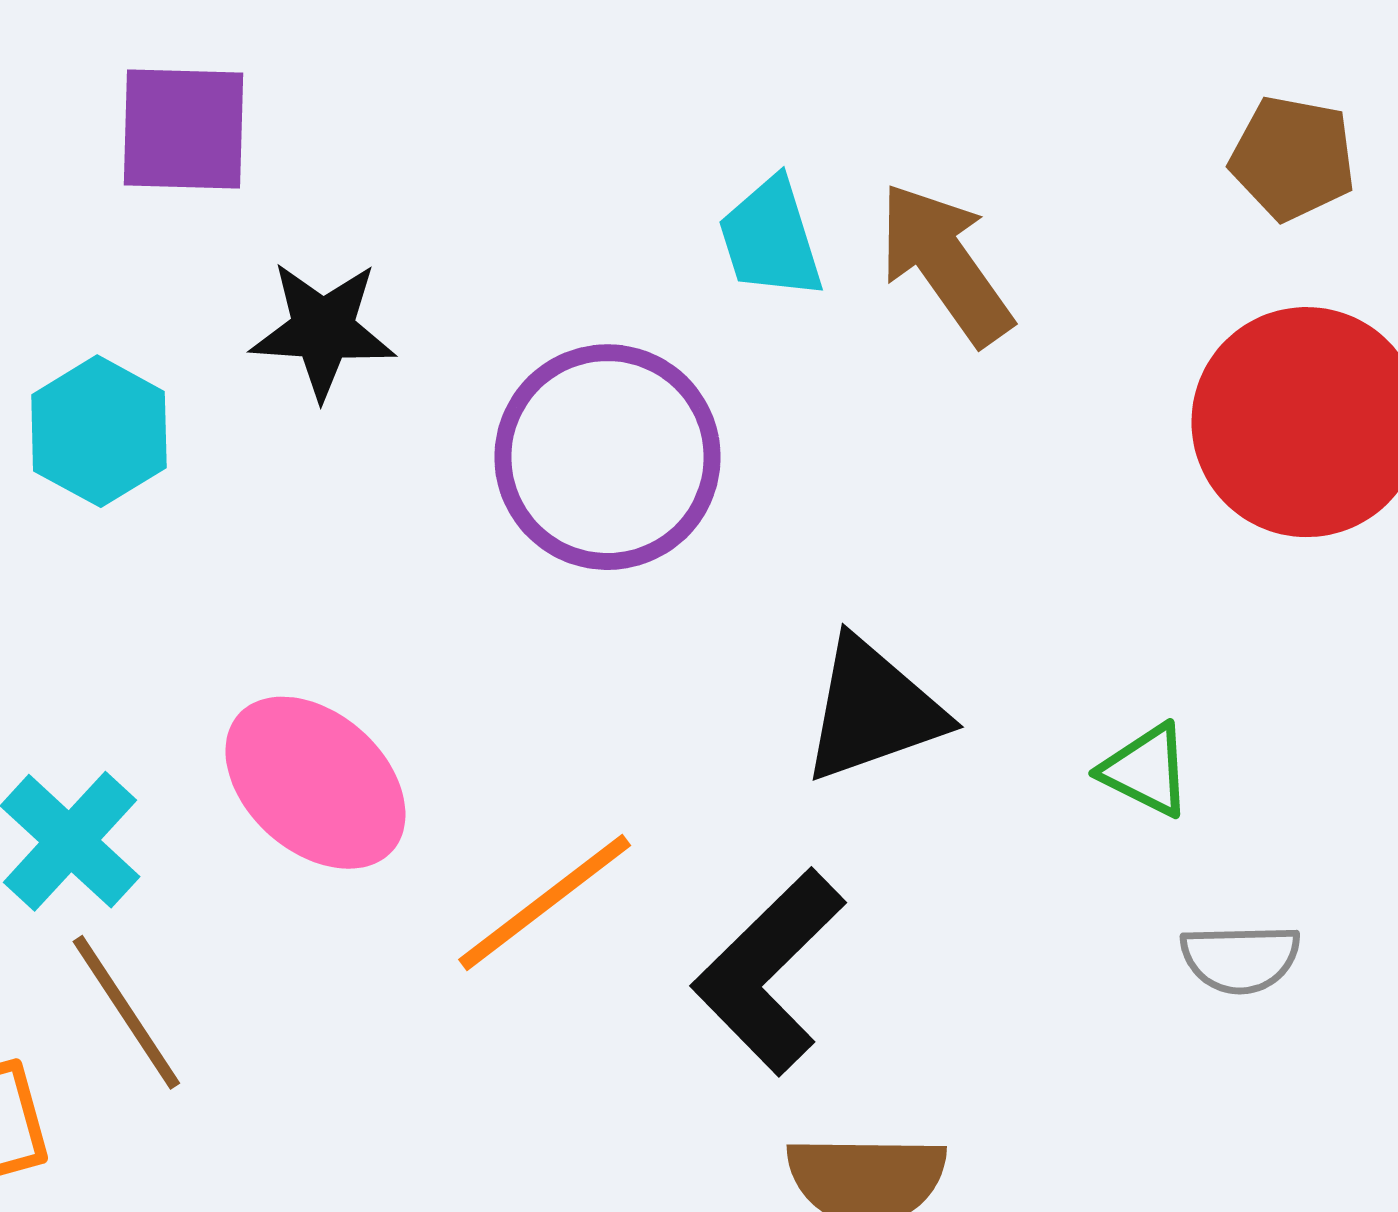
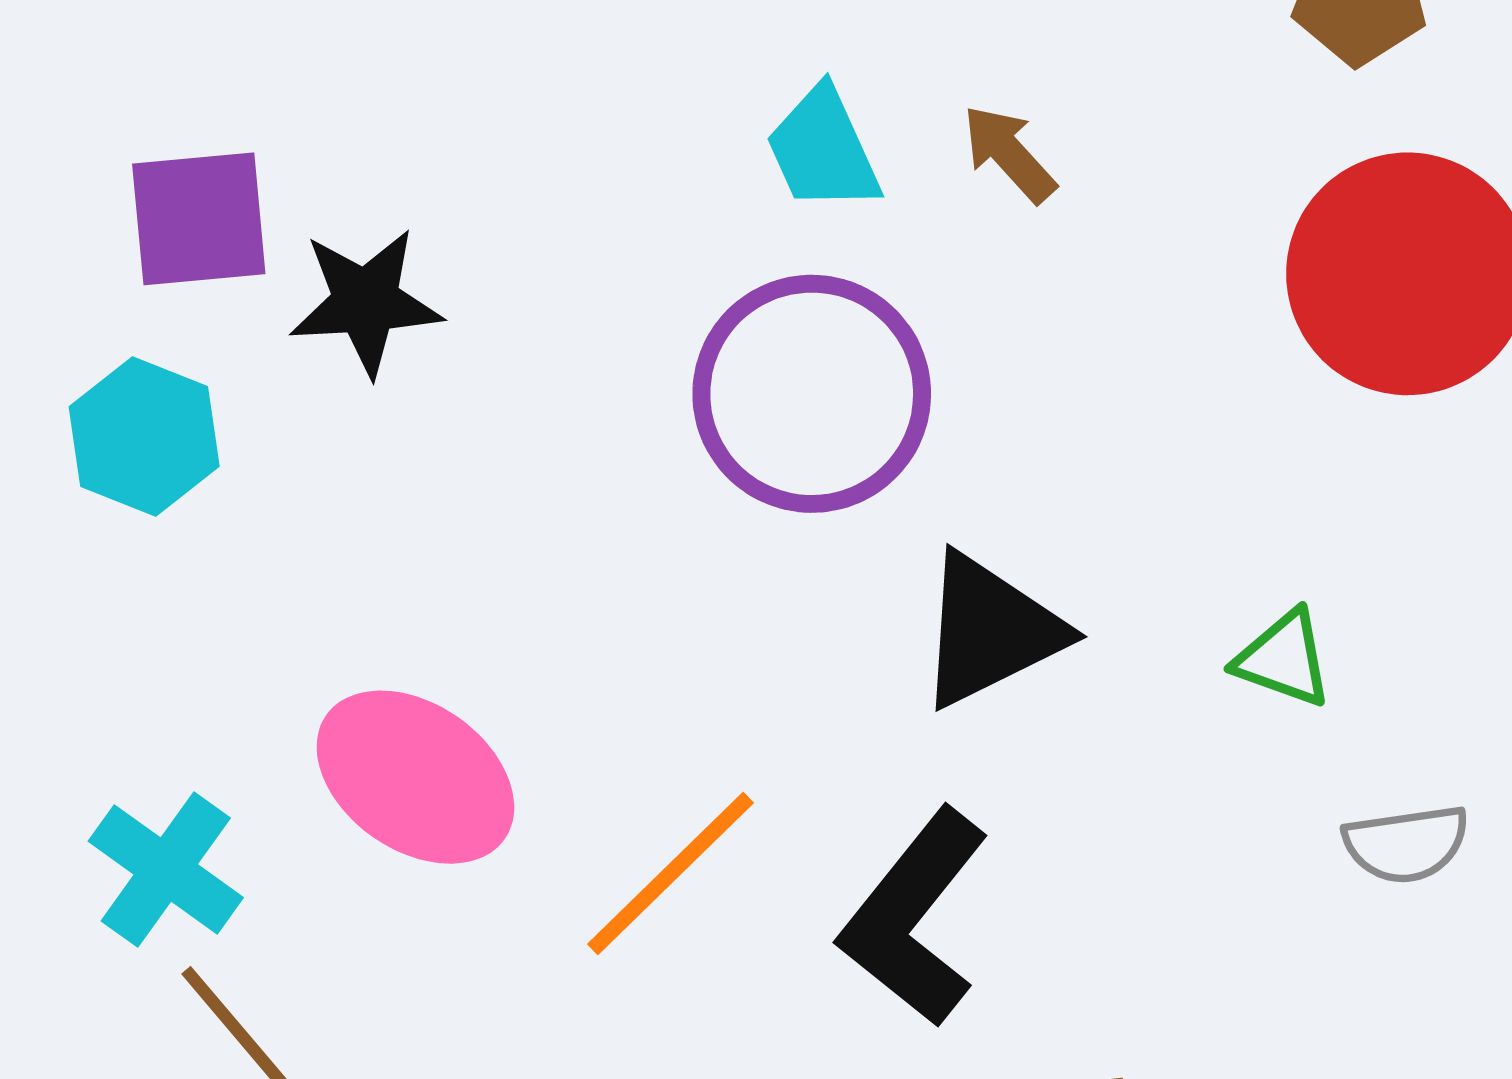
purple square: (183, 129) -> (199, 219), moved
brown arrow: (945, 264) -> (1009, 154), size x0.6
purple circle: (608, 457) -> (812, 394), moved

